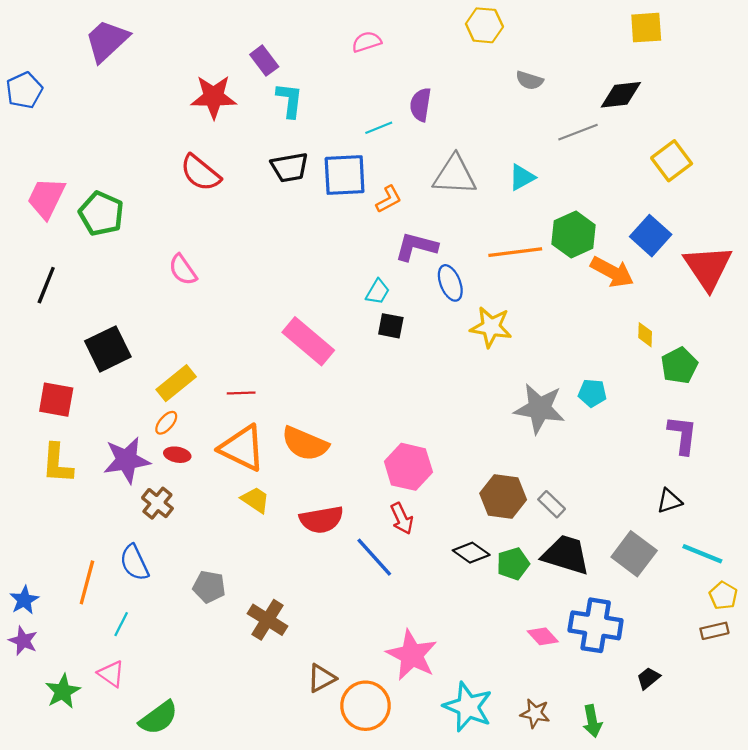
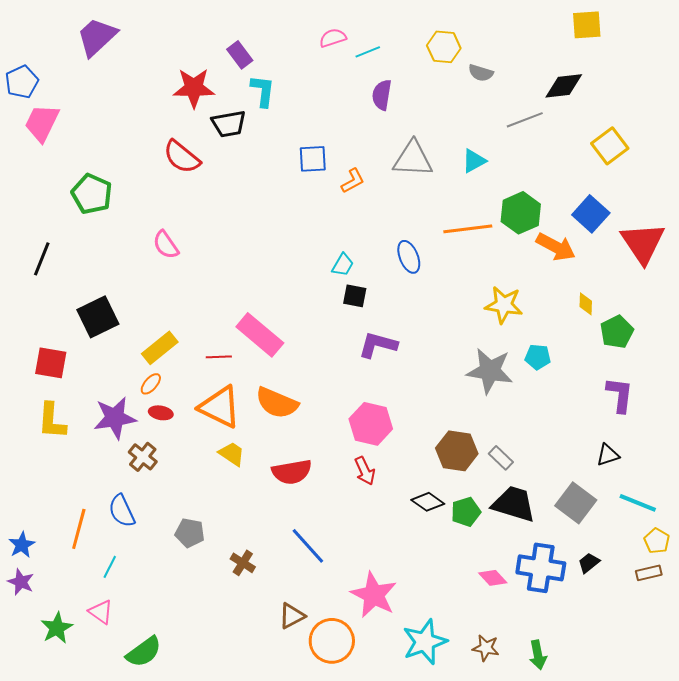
yellow hexagon: (484, 25) -> (444, 47), moved
cyan line: (379, 128) -> (368, 52), moved
black trapezoid: (290, 167) -> (229, 124), moved
blue square: (345, 175) -> (313, 159), size x0.7
pink trapezoid: (46, 198) -> (42, 123), moved
purple L-shape: (416, 247) -> (378, 345), moved
yellow star: (491, 327) -> (504, 305), moved
pink rectangle: (308, 341) -> (260, 335), moved
blue line: (374, 557) -> (308, 546), moved
brown cross: (268, 620) -> (243, 563), size x0.7
black trapezoid: (648, 678) -> (589, 563), moved
cyan star: (468, 707) -> (425, 642), turned 30

